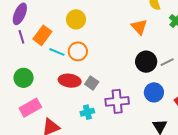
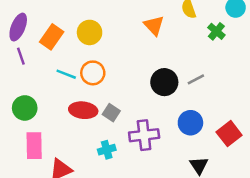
orange triangle: (139, 27) -> (154, 25), moved
orange rectangle: (42, 35) -> (52, 37), moved
black circle: (146, 62) -> (164, 82), moved
gray line: (167, 62) -> (196, 79), moved
pink rectangle: (30, 108) -> (34, 146), turned -60

